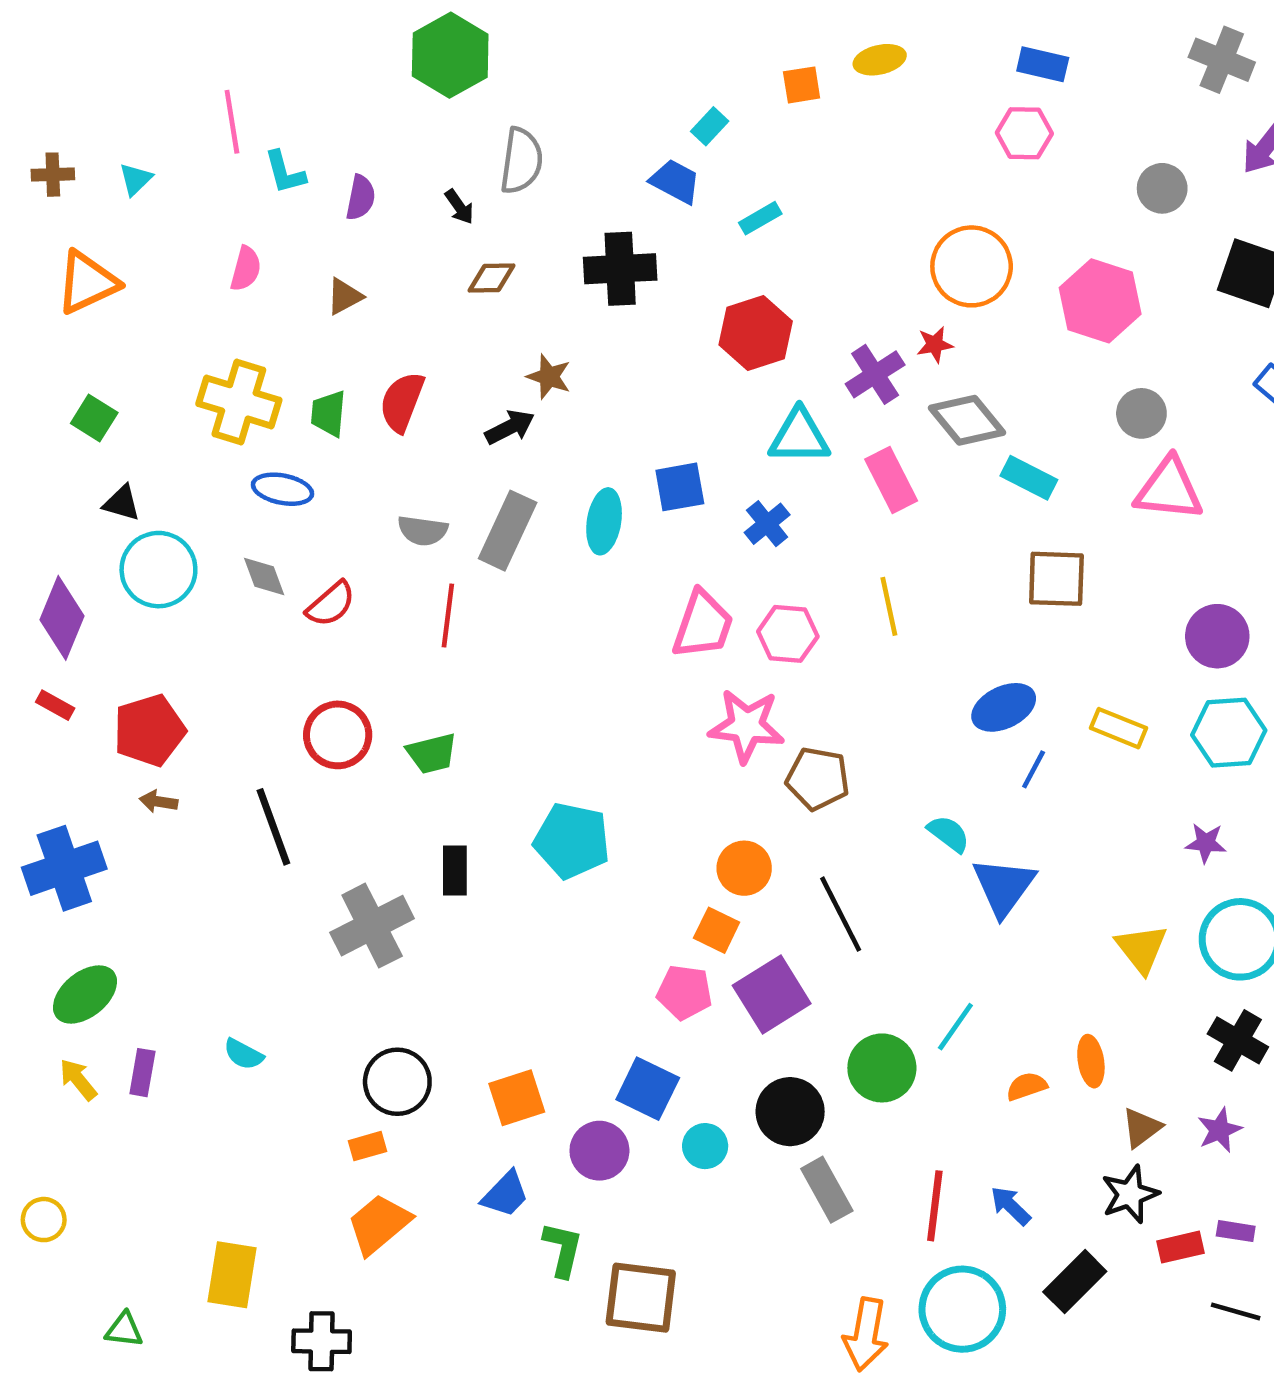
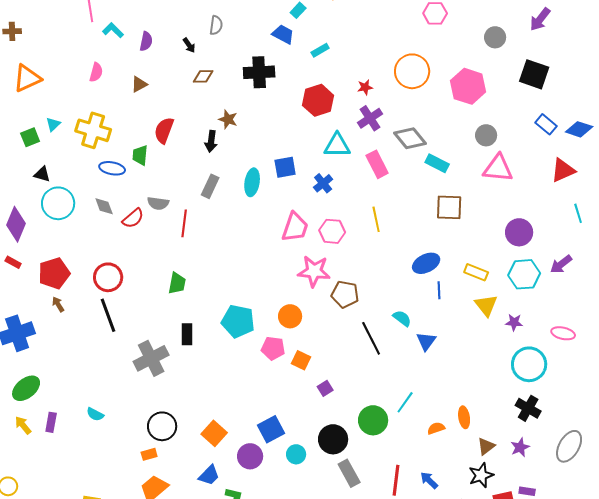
gray semicircle: (521, 161) -> (216, 25), size x0.7
cyan L-shape: (285, 172) -> (113, 30), turned 150
cyan triangle: (136, 179) -> (53, 124), moved
red star: (935, 345) -> (365, 87), moved
green trapezoid: (328, 413) -> (140, 155), moved
green square: (94, 418) -> (30, 137), turned 36
black arrow: (510, 427) -> (211, 141), turned 125
gray semicircle: (423, 531) -> (158, 203), moved
gray rectangle: (508, 531) -> (210, 186), size x0.7
red circle: (338, 735) -> (108, 277), moved
green trapezoid: (432, 753) -> (177, 283), turned -65
blue line: (1034, 769) -> (439, 290), turned -30
brown arrow: (158, 802) -> (58, 304), turned 49
orange circle: (744, 868) -> (290, 316), moved
blue triangle: (1004, 887) -> (426, 341), size x0.7
black line: (841, 914) -> (371, 338), moved
yellow triangle: (1141, 949) -> (486, 305), moved
pink pentagon: (684, 992) -> (273, 348), moved
purple square: (772, 994) -> (325, 388), size x0.5
blue square: (648, 1089) -> (271, 429), turned 36
orange square: (517, 1098) -> (214, 433), turned -30

